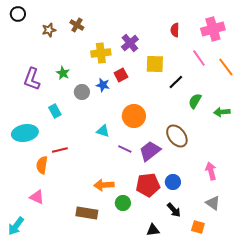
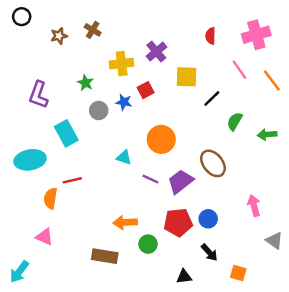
green star: (63, 73) -> (85, 83), moved
cyan rectangle: (55, 111) -> (66, 133), size x1.5
gray triangle: (213, 203) -> (274, 240), moved

